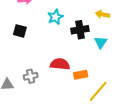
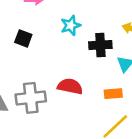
orange rectangle: (81, 75) -> (113, 94), moved
gray cross: (31, 76) -> (31, 98), size x1.6

